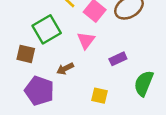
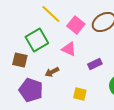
pink triangle: (86, 40) -> (69, 49), turned -42

